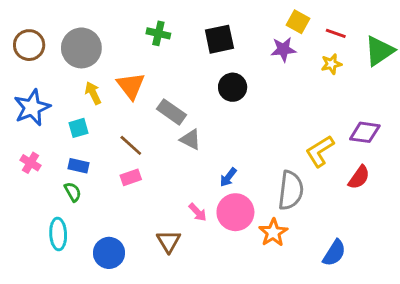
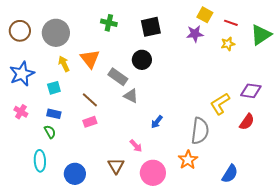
black circle: (233, 87) -> (142, 60), moved
pink circle: (235, 212) -> (153, 173), moved

